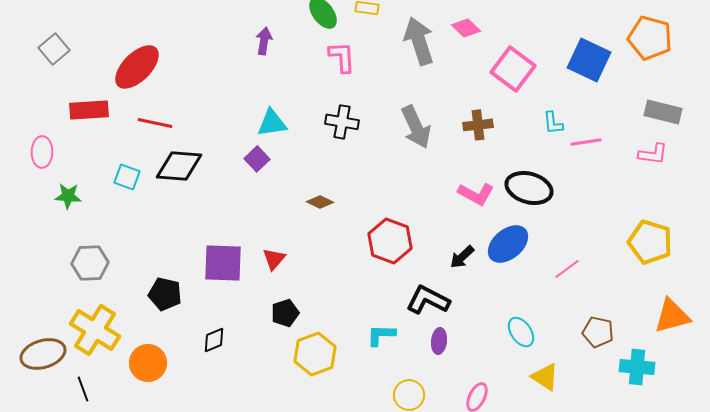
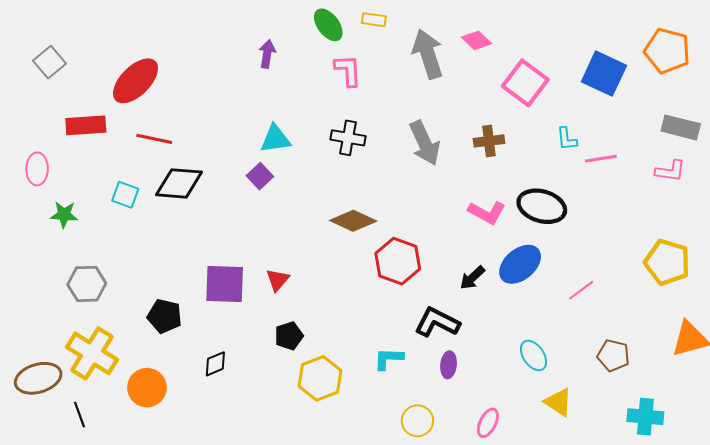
brown diamond: (320, 202) -> (353, 221), moved, size x1.6
cyan cross: (637, 367) -> (645, 417), moved

